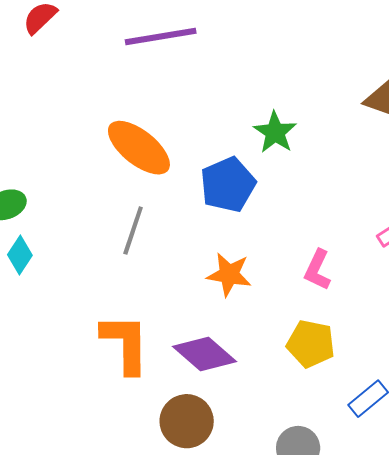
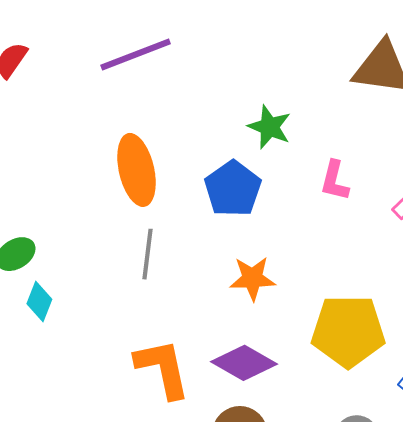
orange ellipse: (139, 148) -> (137, 170), turned 50
pink L-shape: (317, 270) -> (335, 181), moved
yellow pentagon: (311, 344) -> (348, 331), size x1.5

